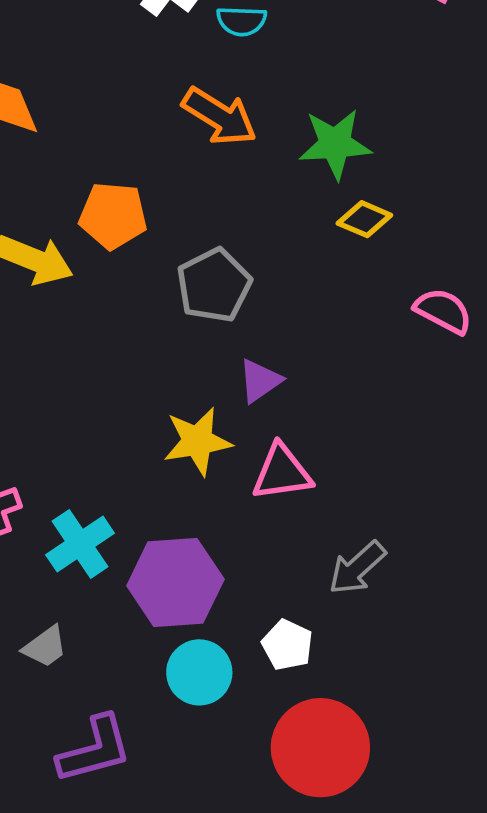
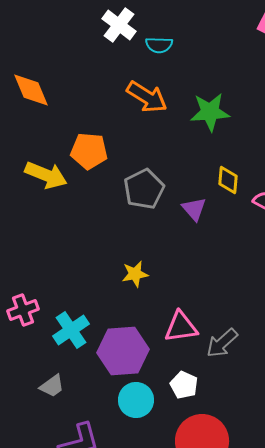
yellow diamond: (364, 219) -> (228, 180), moved, turned 72
purple triangle: (260, 381) -> (194, 209), moved, turned -36
yellow star: (197, 441) -> (135, 274), size x0.7
pink triangle: (282, 472) -> (181, 327), moved

